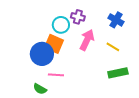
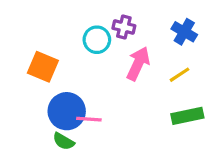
orange square: (54, 44) -> (43, 67), moved
yellow line: (113, 47) -> (179, 75), turned -64
blue circle: (42, 54) -> (67, 111), moved

